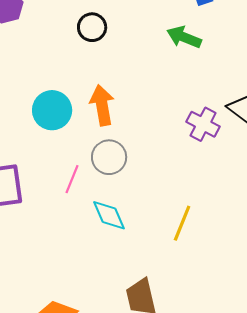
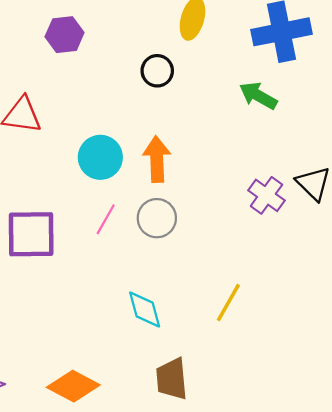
pink line: (72, 179) -> (106, 219), moved
cyan diamond: (109, 215) -> (145, 309), moved

